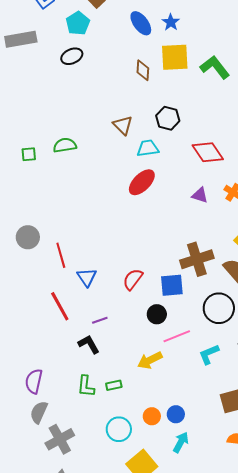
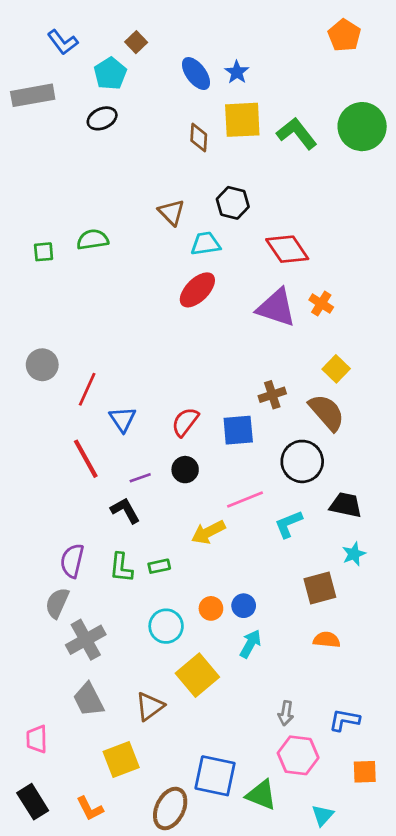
purple triangle: (200, 195) -> (276, 308), size x1.8
red line: (61, 255) -> (87, 389), turned 40
brown cross: (197, 259) -> (272, 395), size x0.6
black circle: (157, 314) -> (185, 470), moved
purple semicircle: (34, 381) -> (72, 561), moved

